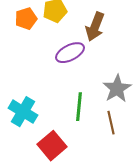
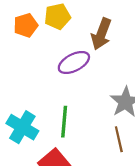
green line: (79, 107) -> (64, 122), moved

